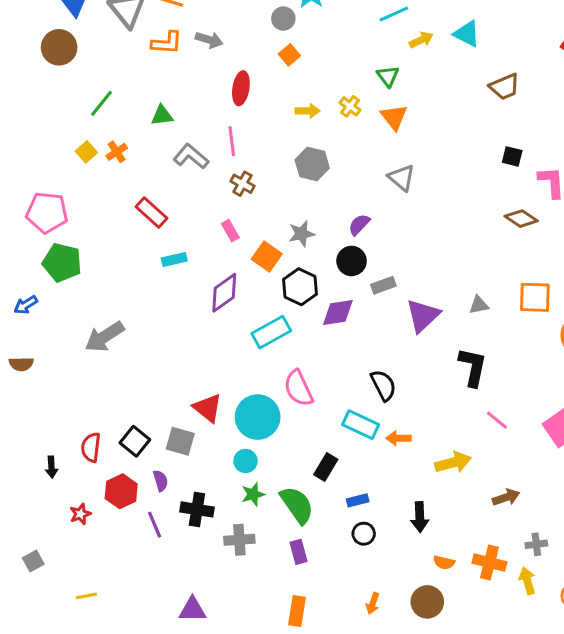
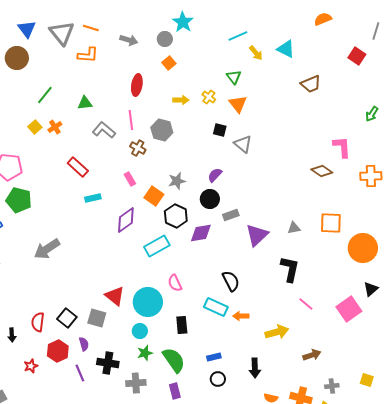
gray arrow: (209, 40) -> (129, 40), moved
yellow arrow: (421, 40) -> (256, 53), turned 77
black square: (512, 156) -> (220, 130), moved
gray hexagon: (312, 164) -> (162, 130), moved
pink semicircle: (299, 388) -> (175, 283), size x0.7
black rectangle: (326, 467) -> (182, 325), moved, turned -36

